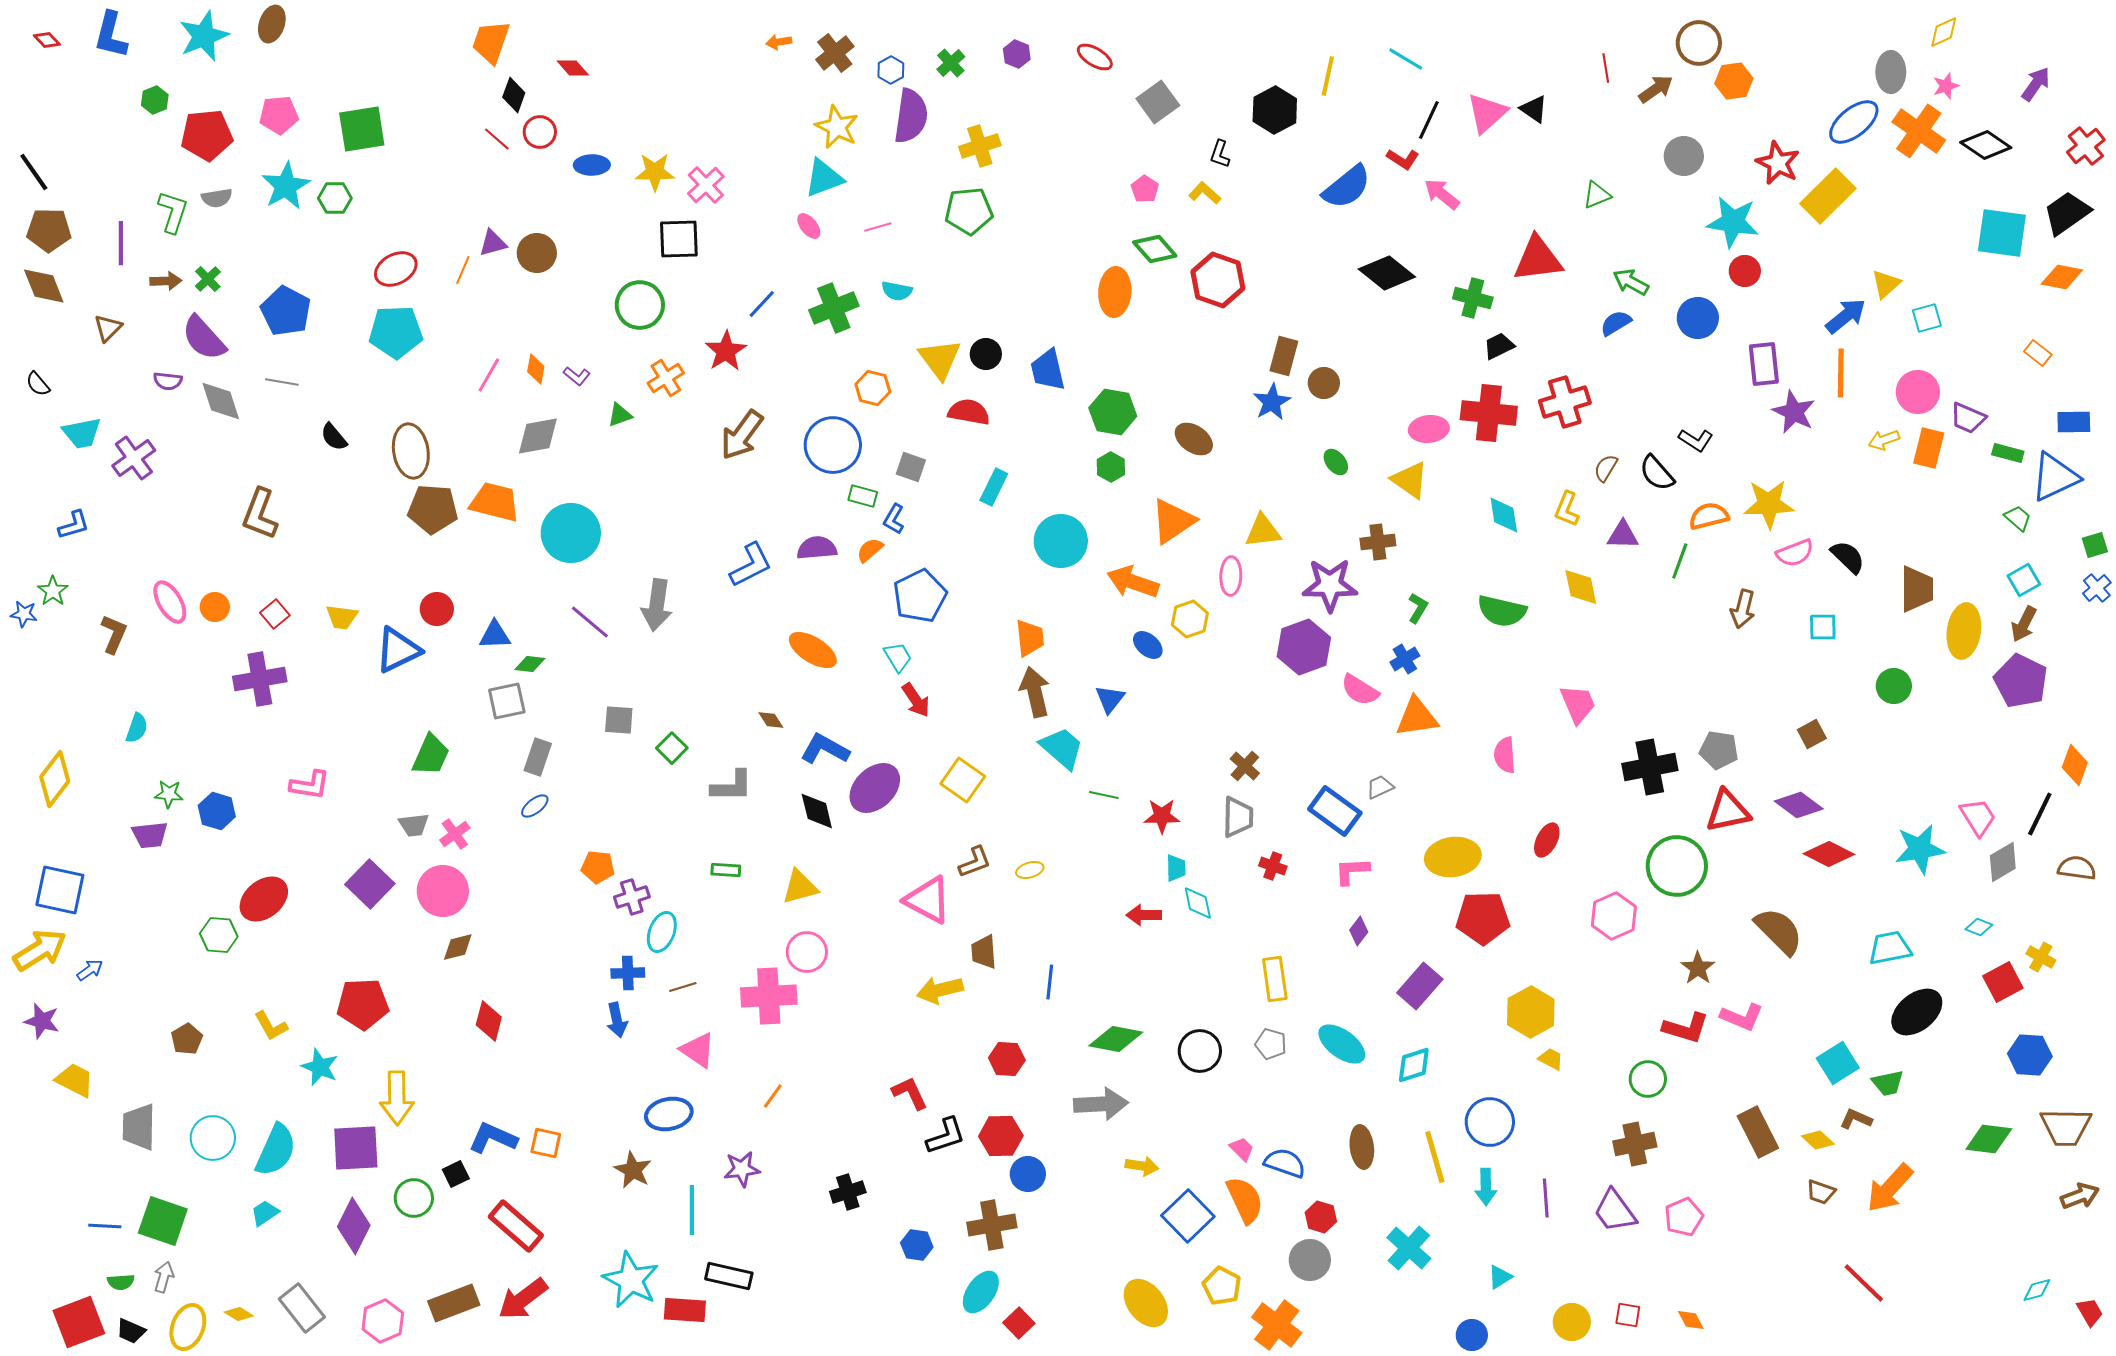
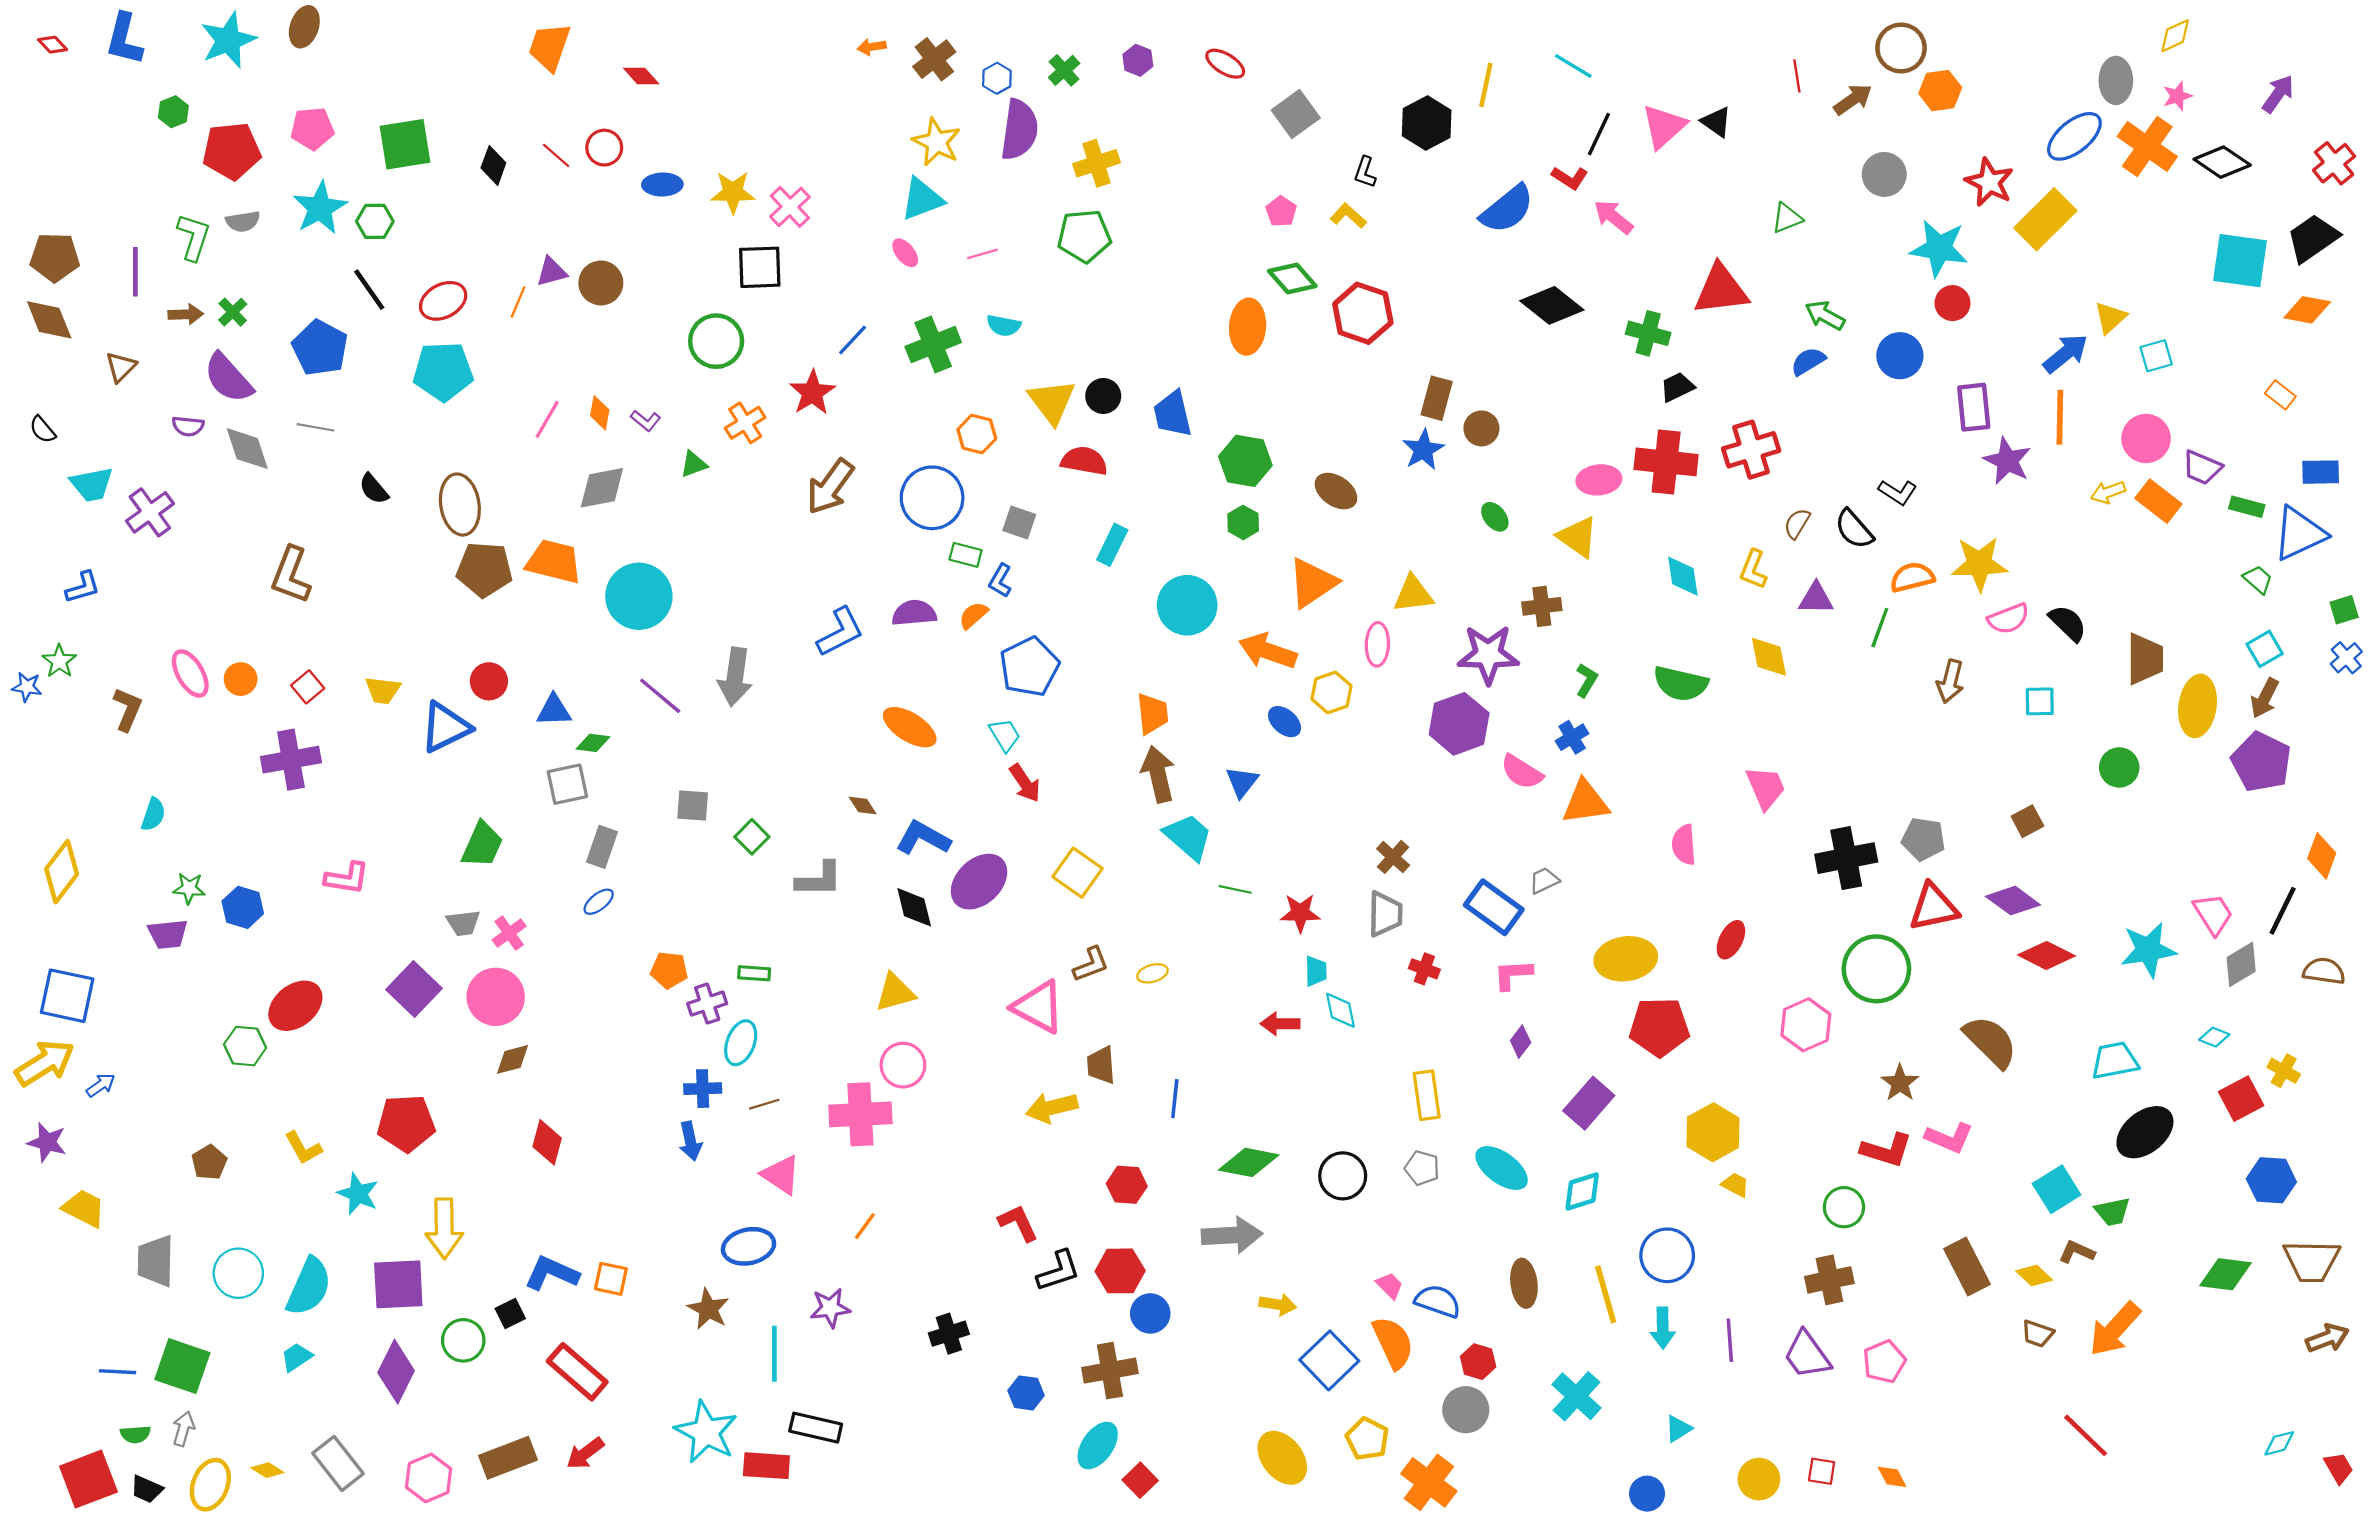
black diamond: (514, 95) -> (493, 165), moved
black line: (34, 172) -> (369, 290), moved
orange rectangle: (1929, 448) -> (2158, 501), turned -66
green rectangle: (726, 870) -> (754, 973), moved
red arrow: (523, 1299) -> (585, 1453), size x0.7

